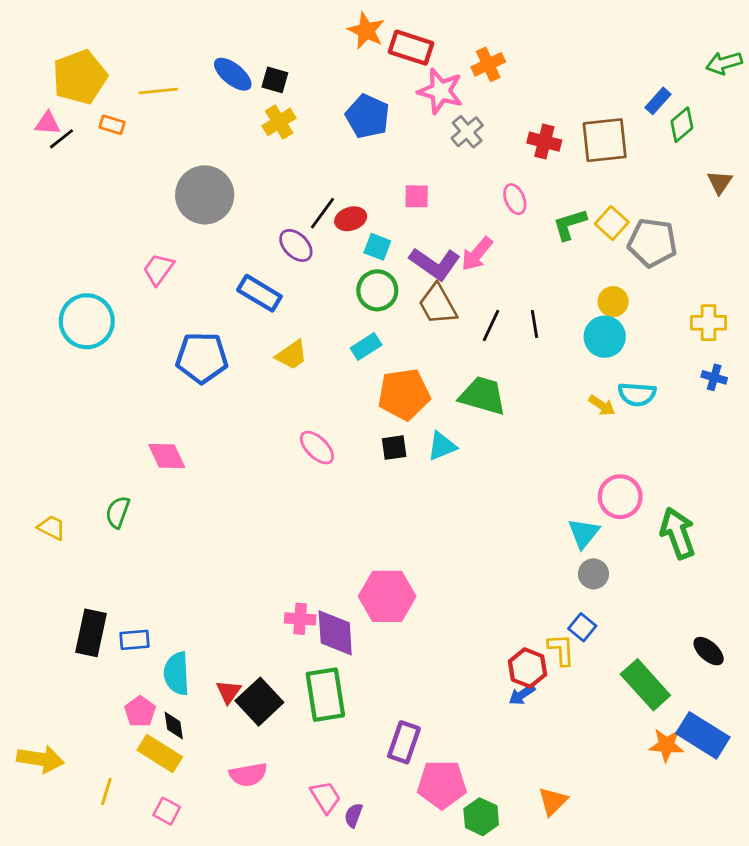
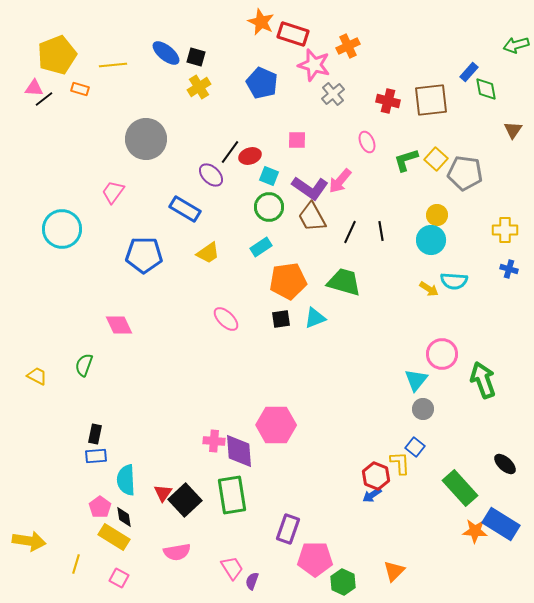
green diamond: (682, 125) -> (486, 89), turned -60
black rectangle: (91, 633) -> (95, 434), moved, size x0.6

